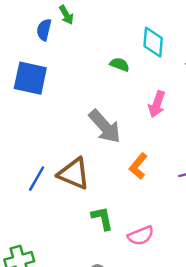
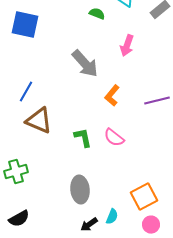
brown triangle: (74, 174) -> (39, 121), moved
blue line: (37, 179) -> (26, 92), moved
pink semicircle: (141, 236) -> (114, 138), moved, turned 60

